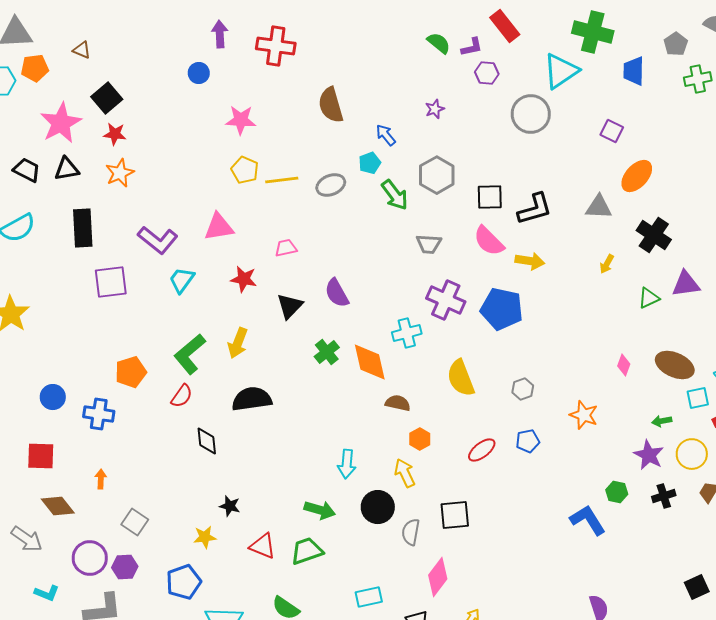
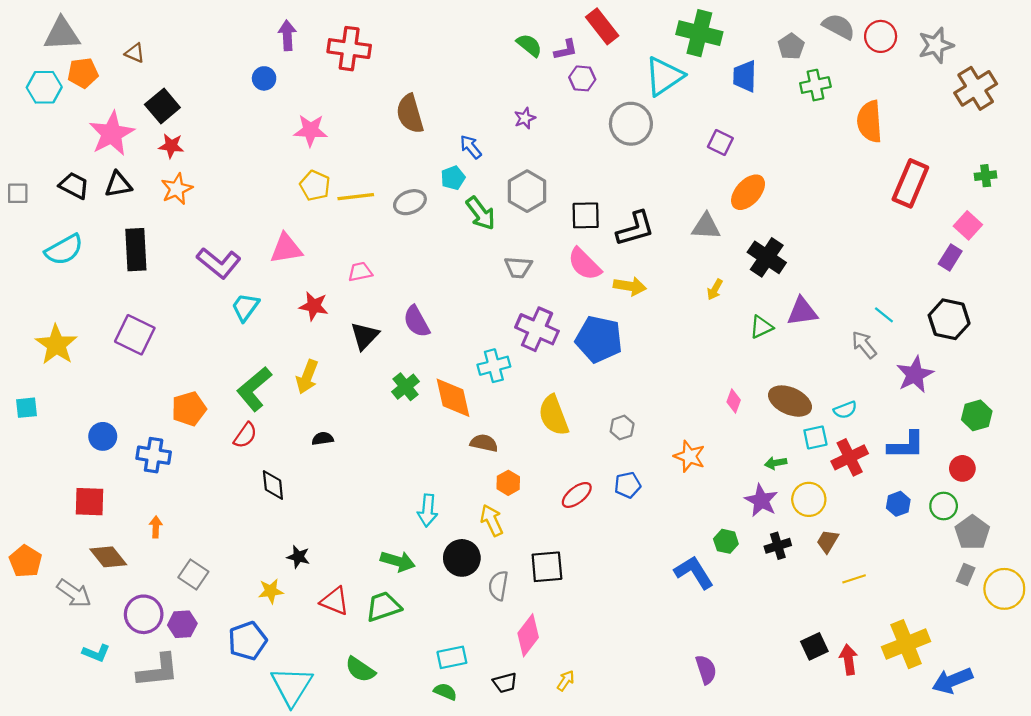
purple square: (111, 282) -> (135, 335), moved, turned 33
black semicircle: (252, 399) -> (323, 439), size x0.5

